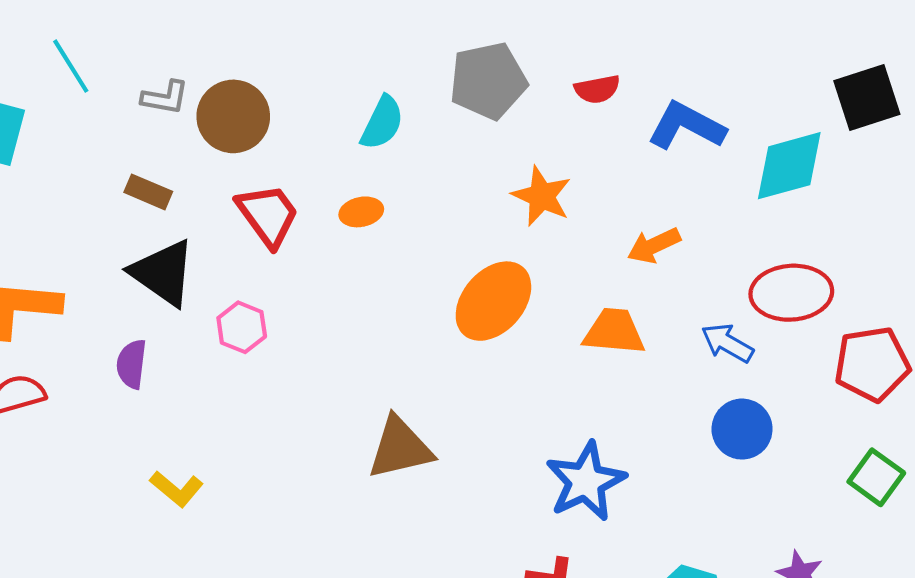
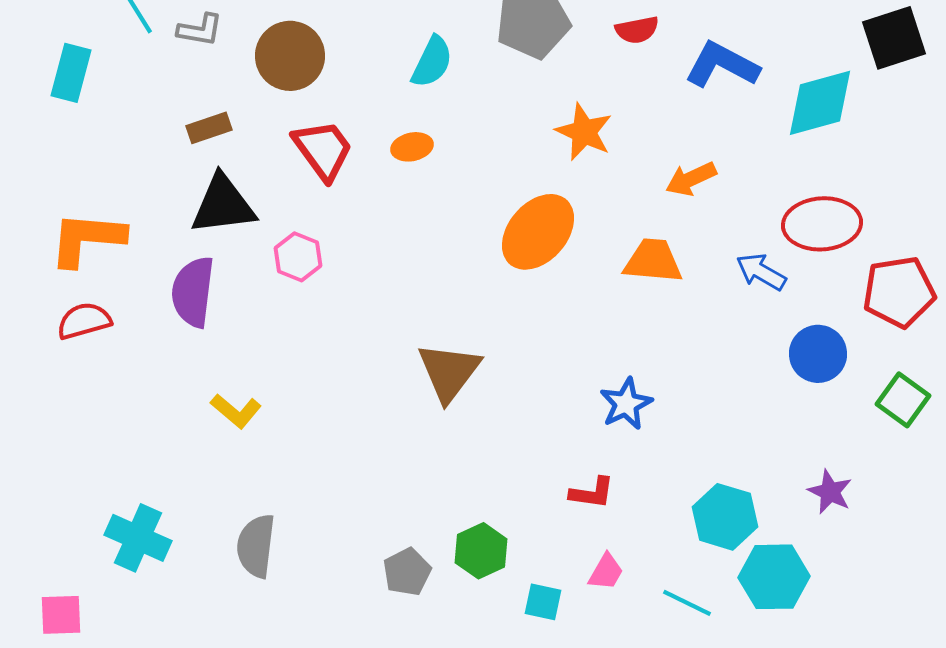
gray L-shape: (165, 98) -> (200, 30), moved
brown rectangle: (148, 192) -> (209, 128), turned -42
black triangle: (163, 273) -> (223, 205), turned -42
purple semicircle: (132, 364) -> (193, 292), size x1.5
blue circle: (742, 429) -> (818, 354), moved
brown triangle: (400, 448) -> (449, 372), turned -40
blue star: (586, 481) -> (626, 404), size x0.7

